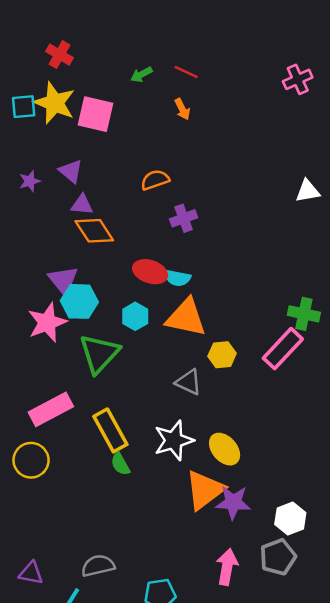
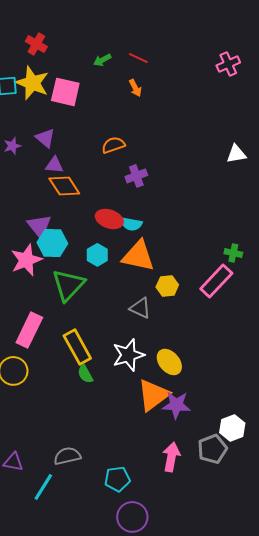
green cross: (304, 314) -> (233, 253), size x0.7
pink rectangle: (51, 409) -> (29, 330), turned -36
white hexagon: (290, 519) -> (232, 428), moved

